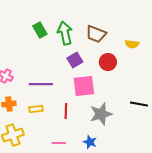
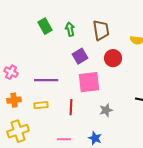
green arrow: (65, 33) -> (70, 29), size x0.6
brown trapezoid: (96, 34) -> (101, 30), turned -120
gray star: (101, 114) -> (106, 110), size x0.6

